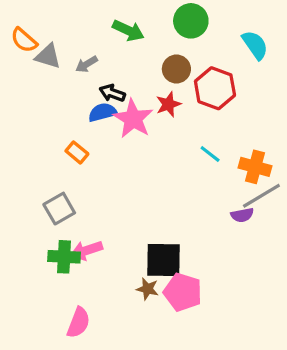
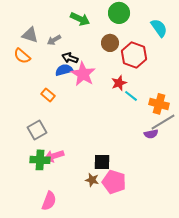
orange semicircle: (24, 40) -> (22, 56), moved
red star: (168, 104) -> (119, 83), moved
black square: (164, 260) -> (102, 162), size x0.7

